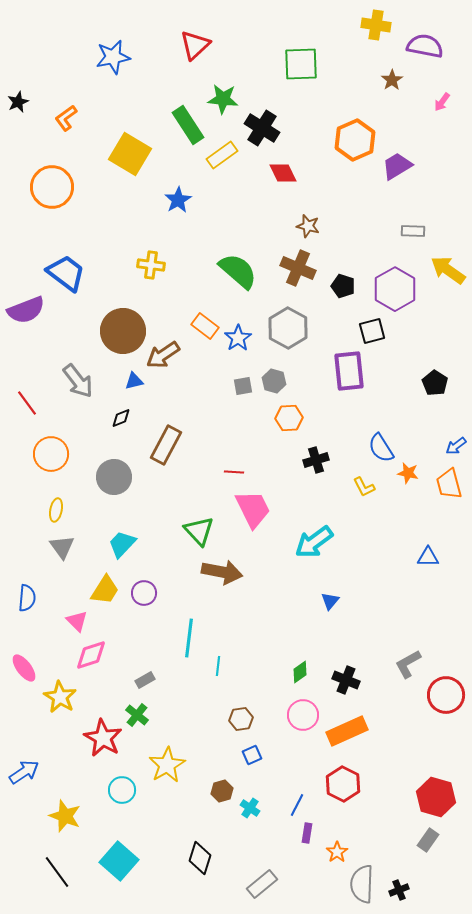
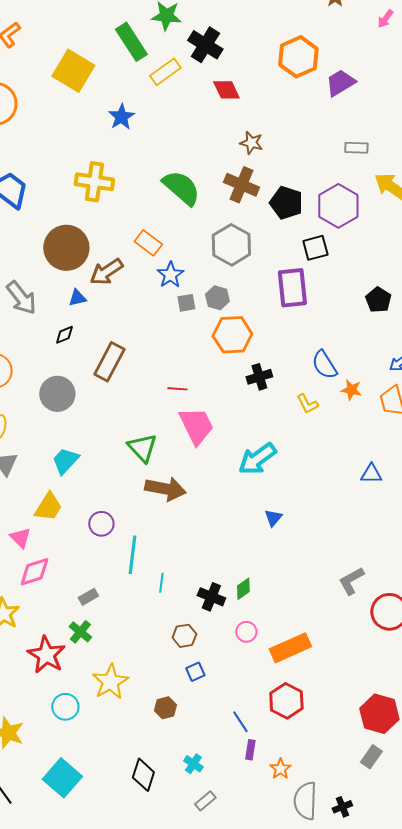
yellow cross: (151, 265) -> (94, 182), size x1.4
black pentagon: (343, 286) -> (286, 203), size x1.4
blue star: (238, 338) -> (170, 275), moved
orange hexagon: (289, 418) -> (232, 335), size x1.4
purple circle: (144, 593) -> (101, 524), moved
black cross: (346, 680) -> (211, 597), moved
pink circle: (303, 715) -> (246, 632), size x0.7
blue line: (297, 805) -> (240, 722), turned -60
cyan cross: (250, 808) -> (193, 764), moved
gray rectangle: (262, 884) -> (205, 801), size x0.7

